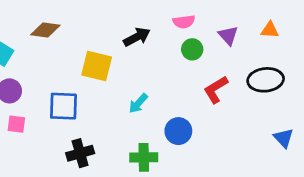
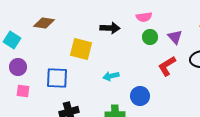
purple triangle: (228, 36) -> (175, 37), moved
black arrow: (137, 37) -> (110, 28), turned 30
cyan arrow: (138, 103) -> (111, 76), turned 35

